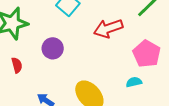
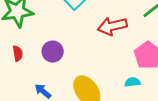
purple circle: (53, 48) -> (53, 52), moved

